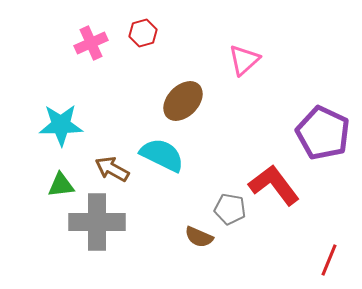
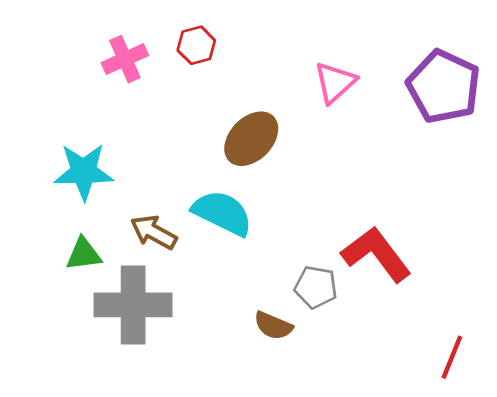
purple pentagon: (323, 133) -> (444, 87), moved

